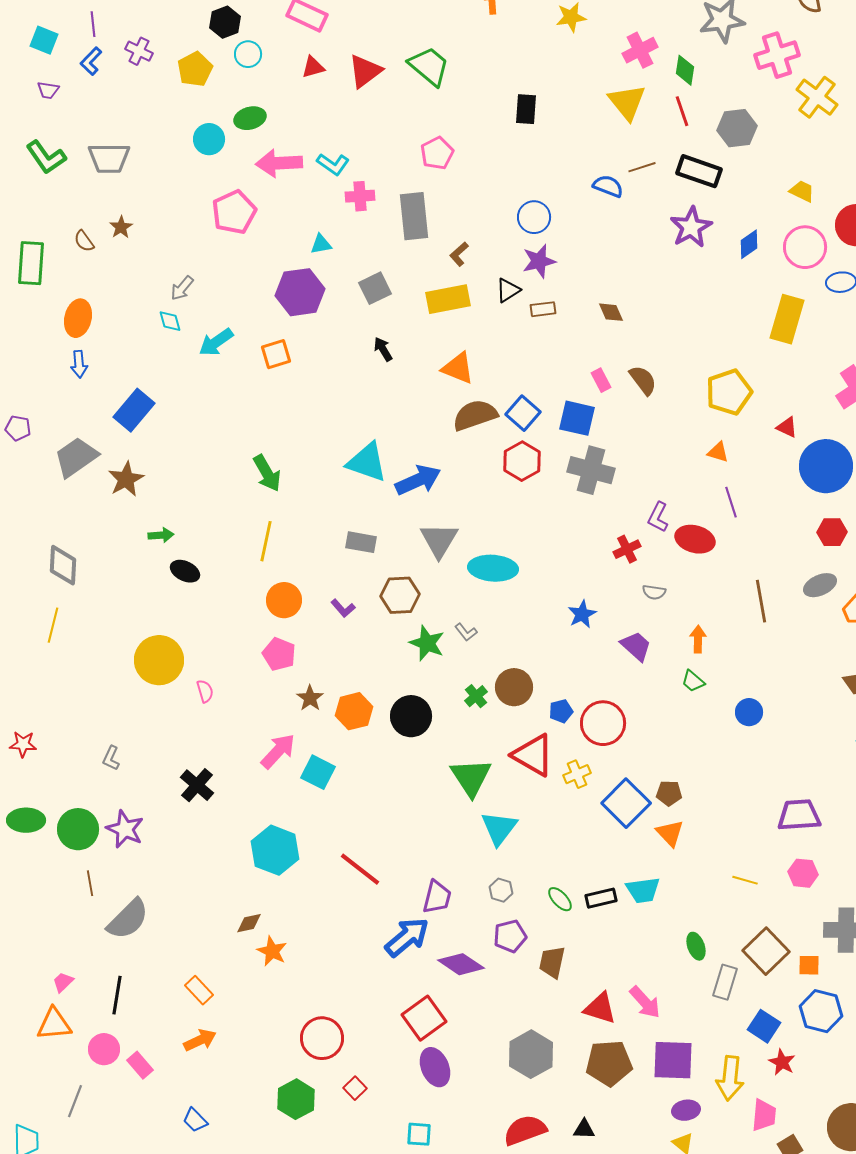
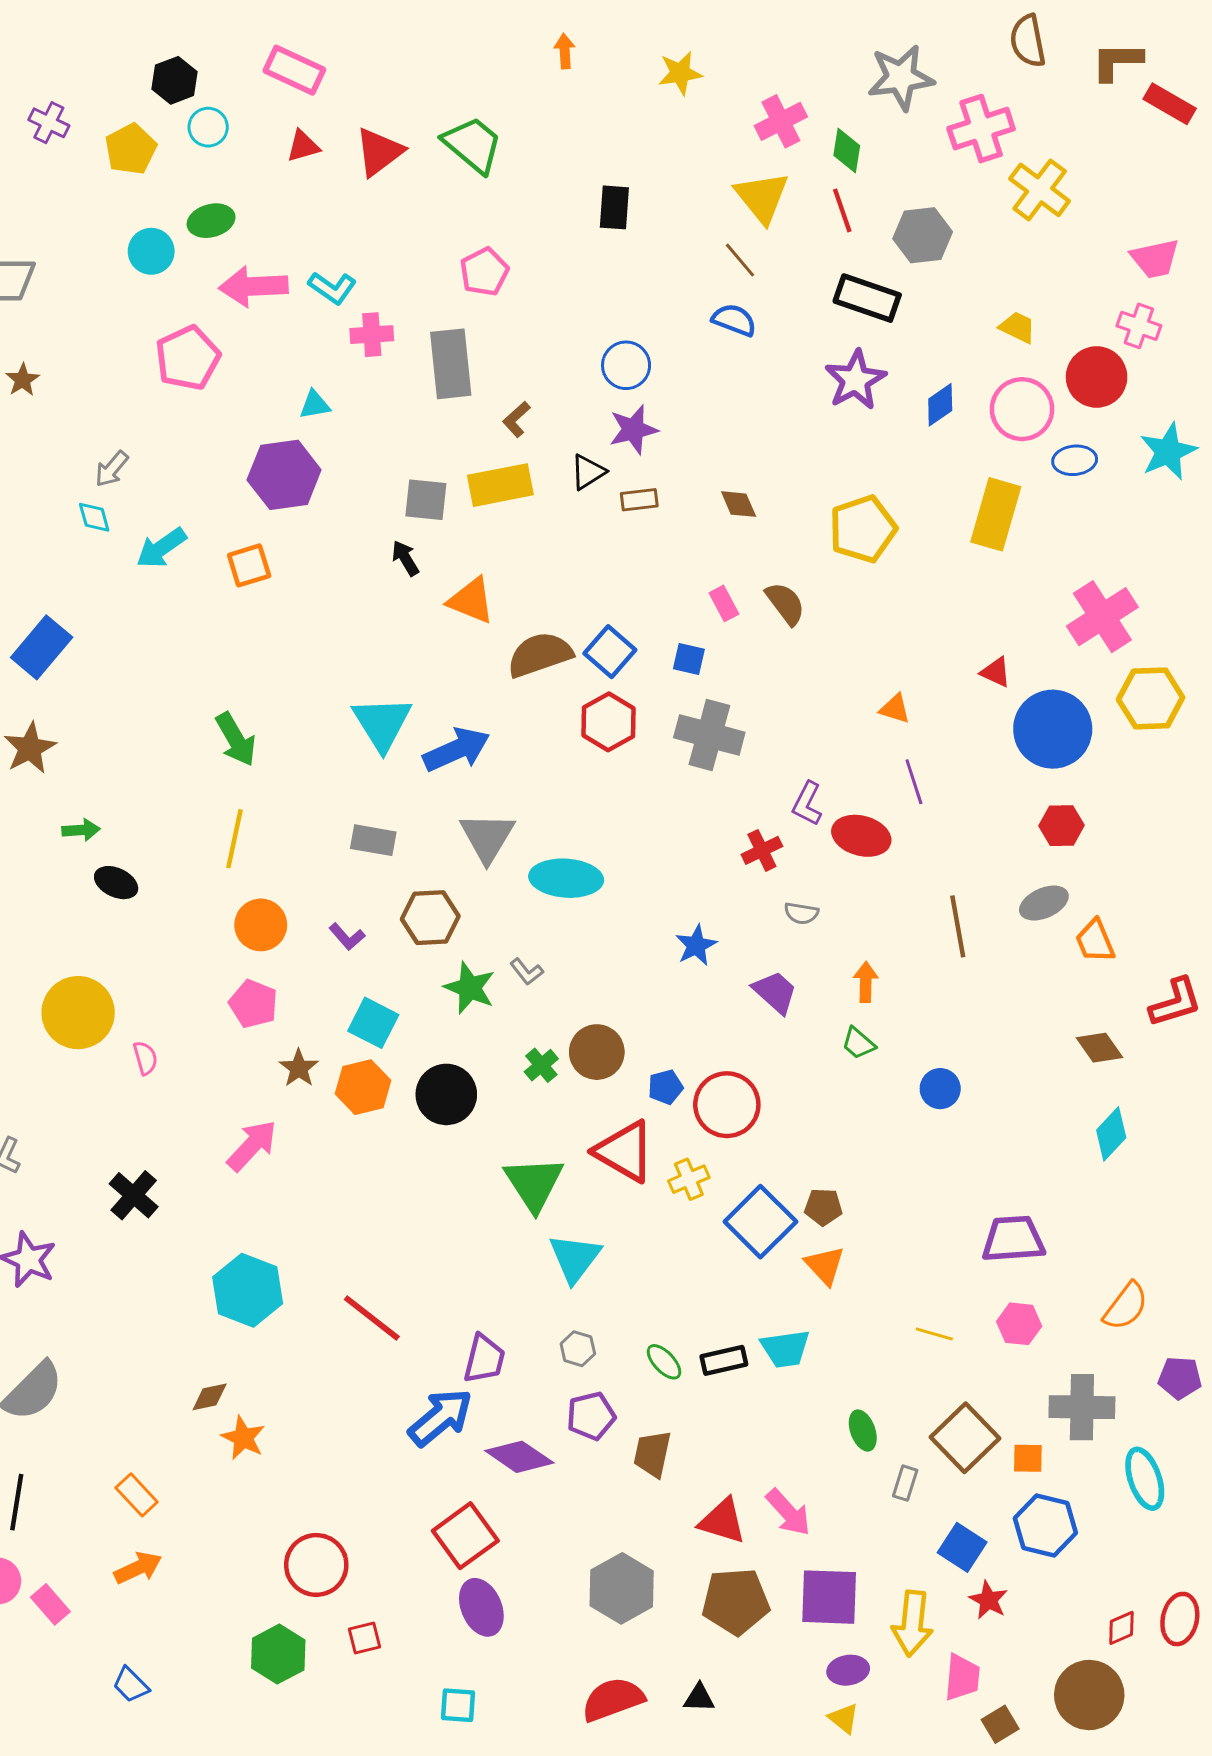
brown line: (642, 167) -> (740, 260), moved, turned 68
gray square: (375, 288) -> (426, 500), moved, turned 32
orange triangle: (458, 368) -> (471, 601), moved
yellow pentagon: (729, 392) -> (863, 529), moved
blue square: (577, 418) -> (689, 659), size x0.6
cyan triangle: (367, 462) -> (382, 723), turned 39
cyan square: (318, 772) -> (373, 1023), moved
gray rectangle: (725, 982) -> (905, 1483), size x0.7
red square: (355, 1088) -> (364, 1638), turned 30

